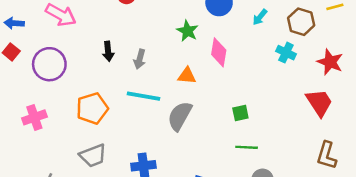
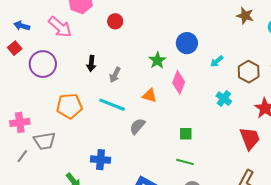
cyan cross: (286, 53) -> (224, 99), moved
gray semicircle: (180, 116) -> (137, 126), size x0.7
pink cross: (34, 117) -> (20, 122), moved
gray trapezoid: (93, 156) -> (45, 141), moved

